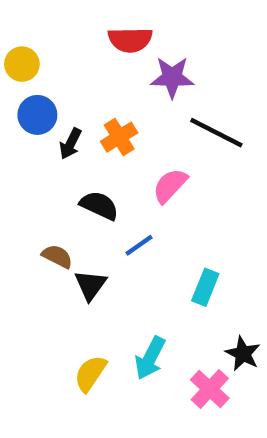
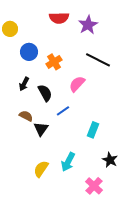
purple star: (172, 77) -> (88, 25), moved, turned -30
blue circle: (37, 115) -> (29, 52), moved
black arrow: (71, 144) -> (24, 84), moved
black semicircle: (99, 206) -> (45, 93), turned 36
pink cross: (210, 389) -> (94, 186), moved

